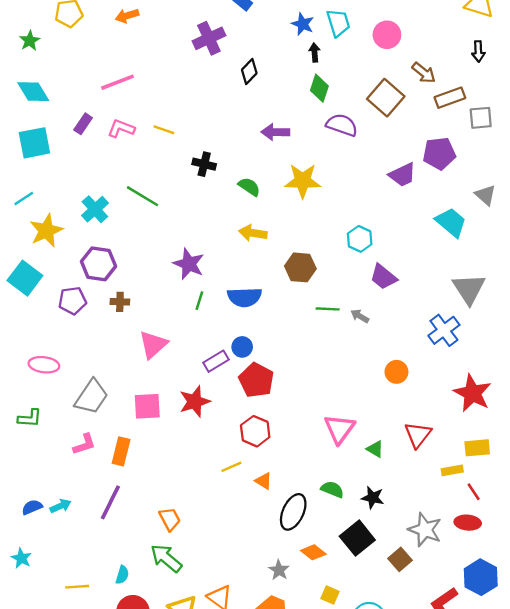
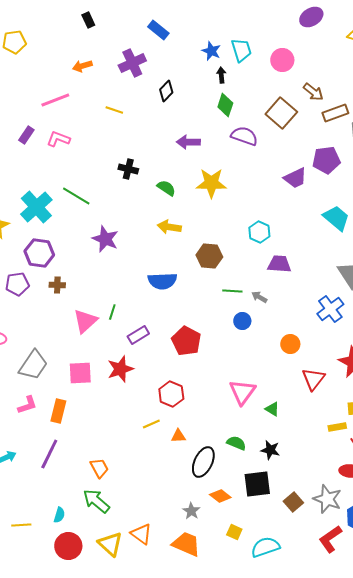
orange arrow: (127, 16) -> (82, 66), moved
yellow line: (164, 130) -> (114, 110), moved
cyan cross: (95, 209) -> (36, 207), size x1.4
purple star: (189, 264) -> (105, 239), moved
purple trapezoid: (383, 277) -> (279, 264), turned 145
green line: (199, 301) -> (112, 312), moved
blue circle: (242, 347) -> (242, 321), moved
red pentagon: (256, 380) -> (186, 341), moved
red triangle: (418, 435) -> (313, 379), moved
orange triangle: (264, 481) -> (178, 436), turned -35
gray star: (425, 530) -> (327, 499), moved
black square: (357, 538) -> (257, 484), turned 32

